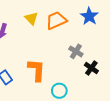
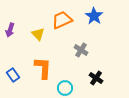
yellow triangle: (31, 18) -> (38, 34), moved
black cross: (91, 68) -> (96, 78), moved

